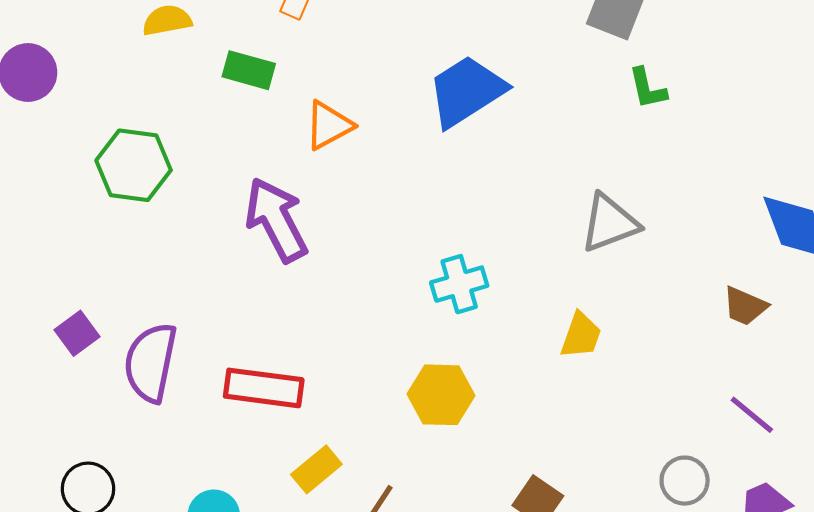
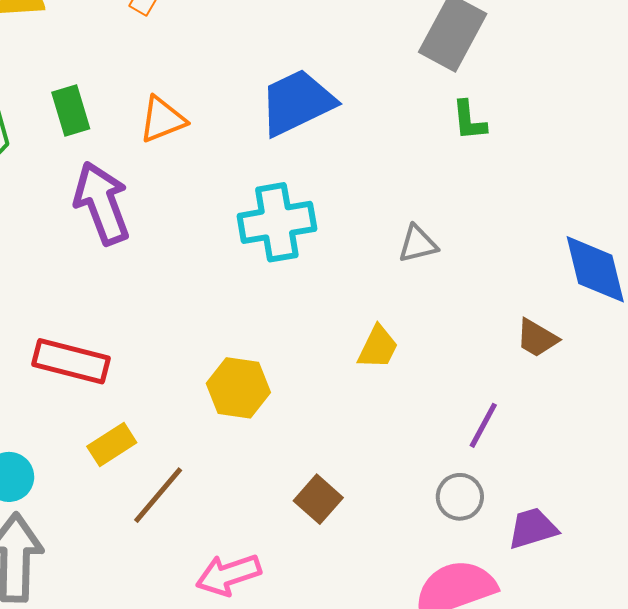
green rectangle: (249, 70) -> (71, 111), moved, turned 51
gray triangle: (609, 223) -> (418, 244), size x0.7
cyan cross: (459, 284) -> (277, 222), moved, size x1.4
purple line: (752, 415) -> (483, 425), moved, turned 72

